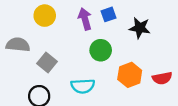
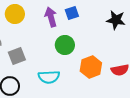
black star: (140, 28) -> (116, 20), moved
gray square: (47, 63) -> (17, 56), turned 30

